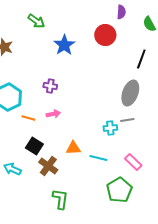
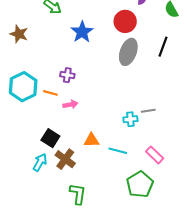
gray ellipse: (130, 93) -> (128, 52), moved
orange line: (28, 118) -> (50, 93), moved
cyan arrow: (12, 169) -> (40, 162), moved, turned 96

